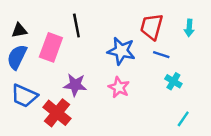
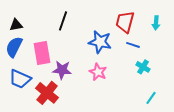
black line: (76, 25) -> (63, 21), turned 30
pink rectangle: (51, 47) -> (42, 53), moved, turned -30

